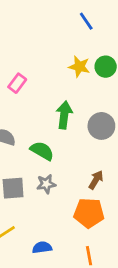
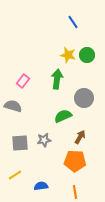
pink rectangle: (17, 83) -> (23, 81), moved
green arrow: (64, 115) -> (57, 79), moved
green semicircle: (42, 151) -> (63, 116), moved, turned -54

